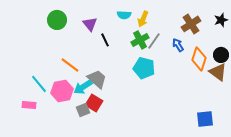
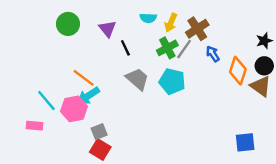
black star: (221, 20) -> (264, 41), moved
brown cross: (191, 24) -> (197, 29), moved
gray trapezoid: (97, 79) -> (137, 79), moved
cyan arrow: (83, 87) -> (88, 96), moved
red square: (94, 103) -> (100, 150), moved

